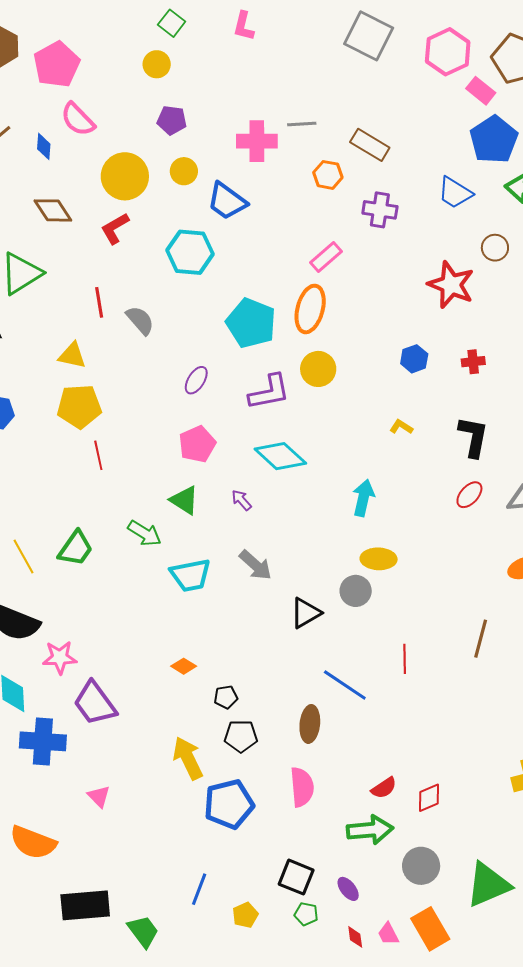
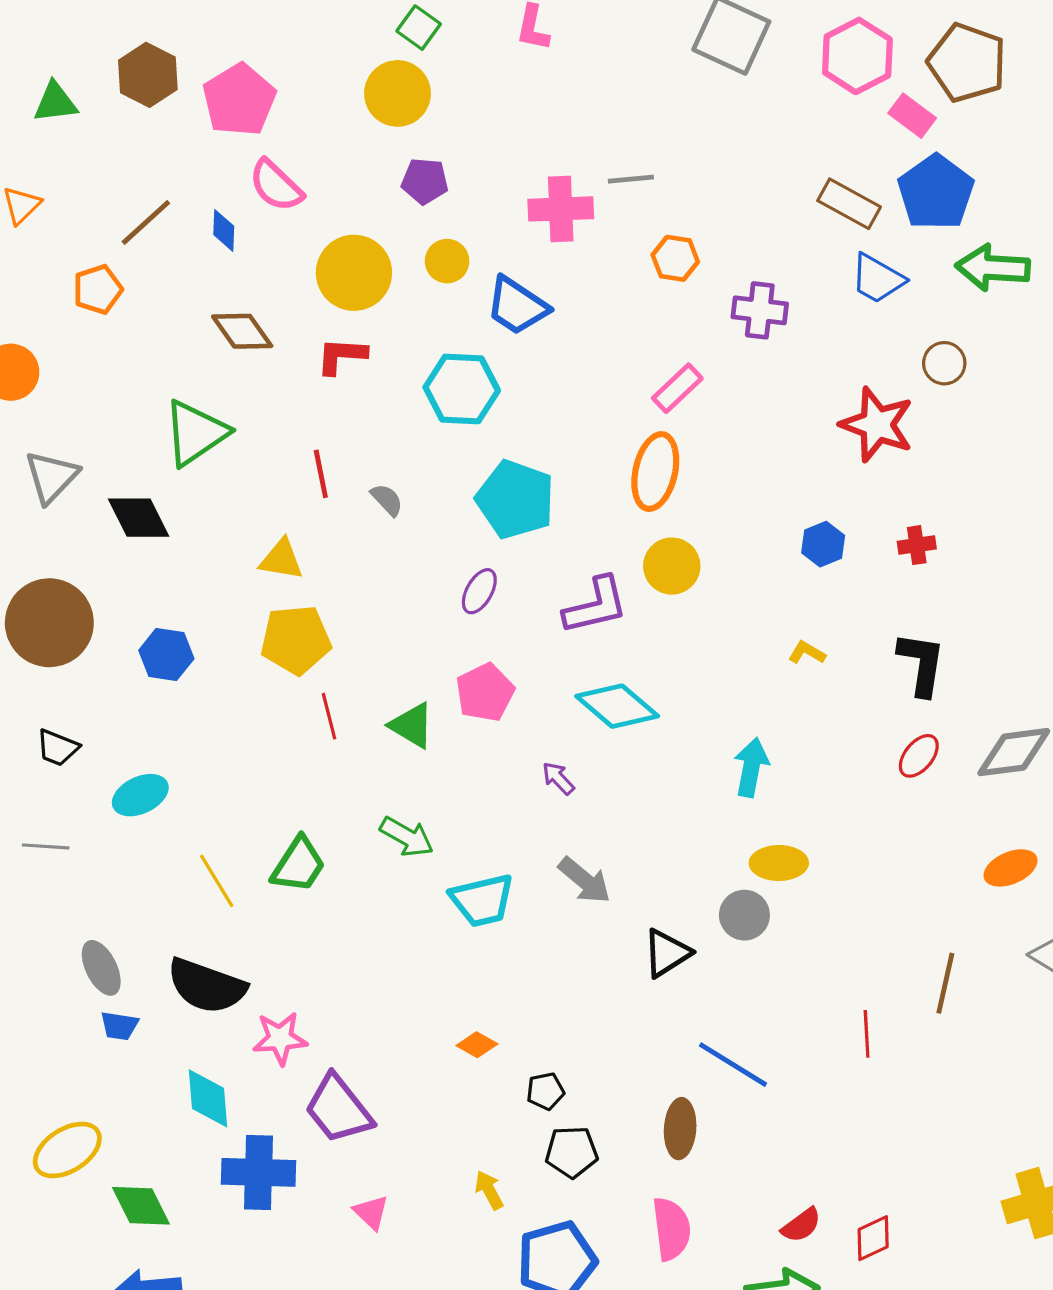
yellow circle: (157, 64) -> (397, 93), size x1.5
brown rectangle: (370, 145) -> (849, 204), moved
red L-shape: (115, 228) -> (341, 356), turned 36
gray semicircle: (140, 320) -> (387, 500), size x0.7
cyan pentagon: (251, 323) -> (515, 499), moved
green triangle: (184, 500) -> (412, 726), moved
red line: (405, 659) -> (867, 1034), moved
yellow arrow: (188, 758) -> (489, 1190), size x0.6
pink triangle: (99, 796) -> (371, 1212), moved

